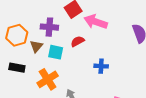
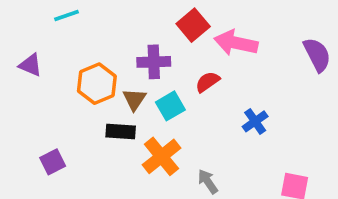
cyan square: (56, 52) -> (170, 106), turned -35
blue cross: (101, 66) -> (255, 121), turned -32
black rectangle: (17, 68) -> (121, 131), moved

